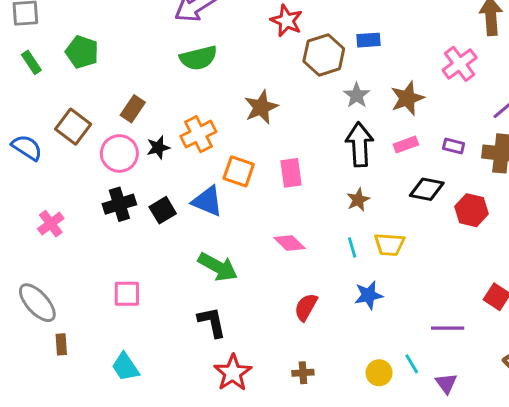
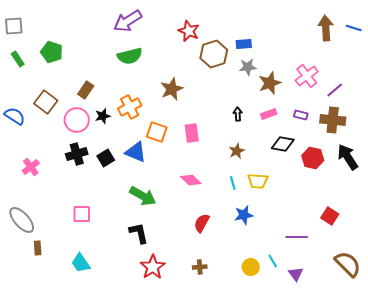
pink cross: (460, 64) -> (307, 76), moved
gray star: (357, 95) -> (248, 67), moved, turned 30
black arrow: (360, 145) -> (238, 114), size x0.5

